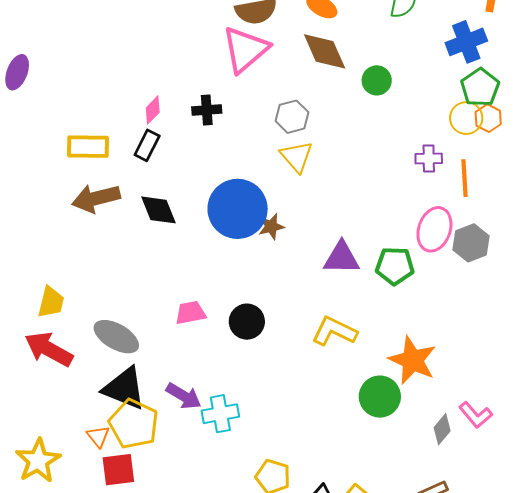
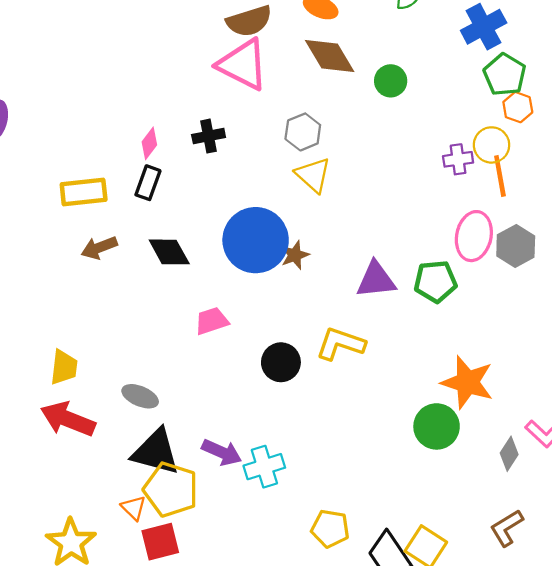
pink triangle: (245, 49) -> (243, 65), turned -46
yellow circle: (466, 118) -> (492, 145), moved
brown arrow: (96, 198) -> (99, 248), size x0.7
pink trapezoid: (190, 313) -> (212, 321), moved
yellow L-shape: (334, 331) -> (340, 344), moved
gray ellipse: (116, 337) -> (140, 396), size x0.7

